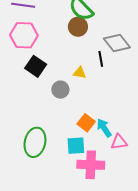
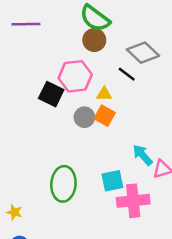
pink hexagon: (24, 35) -> (75, 76), moved
black line: (101, 59) -> (127, 74), turned -35
orange square: (86, 123) -> (105, 116), moved

